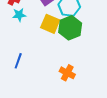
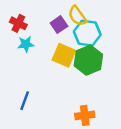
orange cross: (67, 73) -> (85, 115), turned -35

